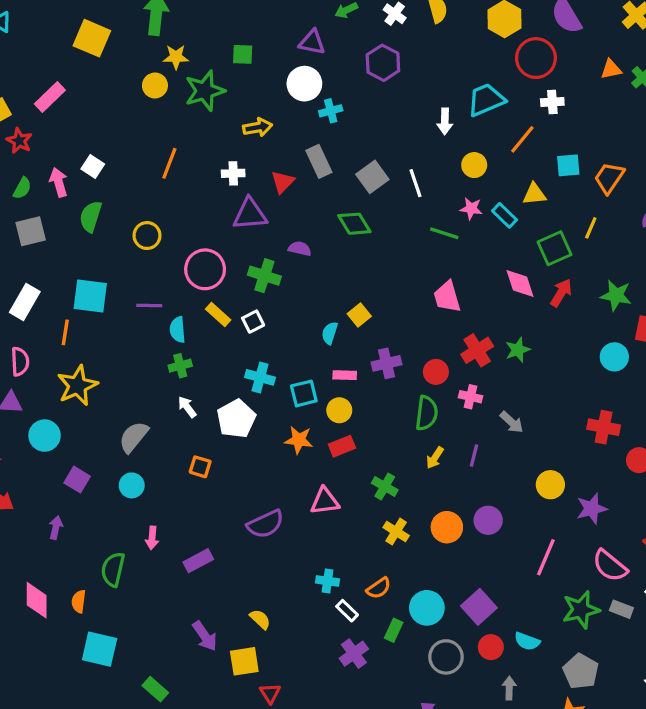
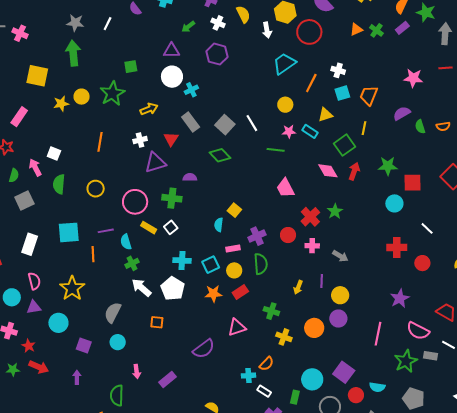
yellow star: (176, 57) -> (61, 104), moved
white cross: (552, 102) -> (338, 70), moved, turned 32
white arrow: (445, 121) -> (267, 30), moved
orange line: (65, 332) -> (93, 254), moved
white arrow: (187, 407) -> (141, 288), size x1.5
green semicircle: (427, 413) -> (261, 264), moved
yellow circle: (550, 485) -> (340, 295), moved
orange semicircle: (379, 588) -> (266, 364), moved

